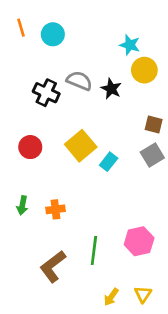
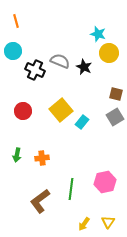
cyan circle: (53, 34) -> (13, 51), moved

